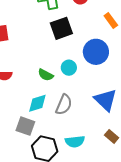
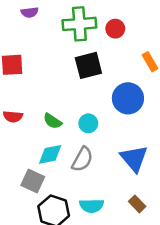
cyan circle: (69, 68) -> (88, 123), moved
green semicircle: (46, 75) -> (53, 121), moved

